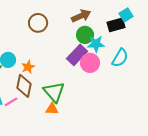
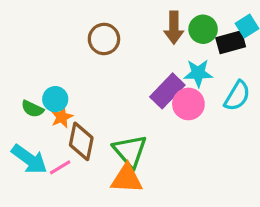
brown arrow: (81, 16) -> (174, 28), turned 114
green circle: (85, 35) -> (203, 29), moved
orange star: (28, 67) -> (62, 117), moved
orange triangle: (52, 109) -> (127, 179), size x1.5

